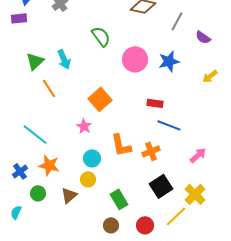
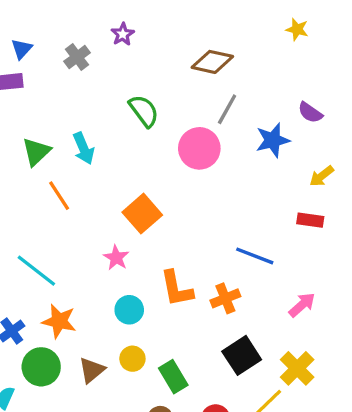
gray line: (177, 21) -> (227, 109), moved
blue star: (169, 61) -> (273, 140), moved
red rectangle: (155, 103) -> (310, 220), moved
yellow circle: (88, 179) -> (132, 359), moved
green circle: (38, 193) -> (41, 367), size x1.5

